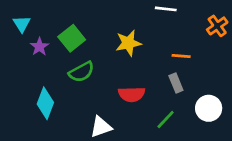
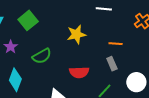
green square: (72, 38) -> (28, 20), moved
purple star: (39, 47) -> (11, 47), moved

